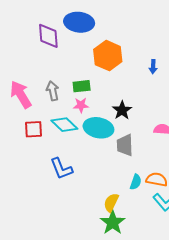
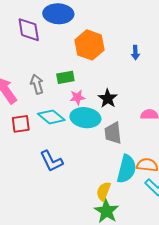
pink star: (81, 105) -> (77, 97), moved
cyan semicircle: (136, 182) -> (127, 169), size x1.8

